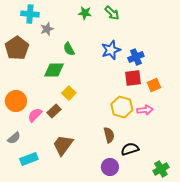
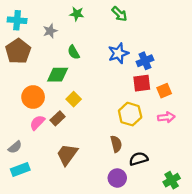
green star: (85, 13) -> (77, 14), moved
cyan cross: (30, 14) -> (17, 20), moved
orange circle: (16, 101) -> (33, 97), moved
pink arrow: (145, 110) -> (166, 117), moved
cyan rectangle: (29, 159) -> (20, 169), moved

